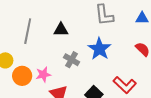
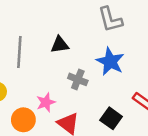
orange circle: (22, 76) -> (23, 120), moved

